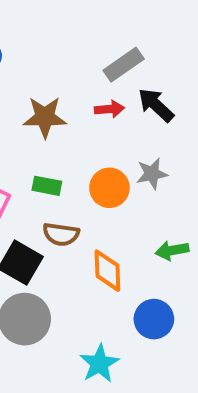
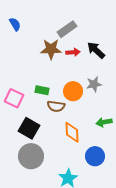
gray rectangle: (124, 65) -> (67, 29), moved
brown star: (45, 117) -> (51, 49), moved
brown semicircle: (61, 234) -> (56, 106), moved

